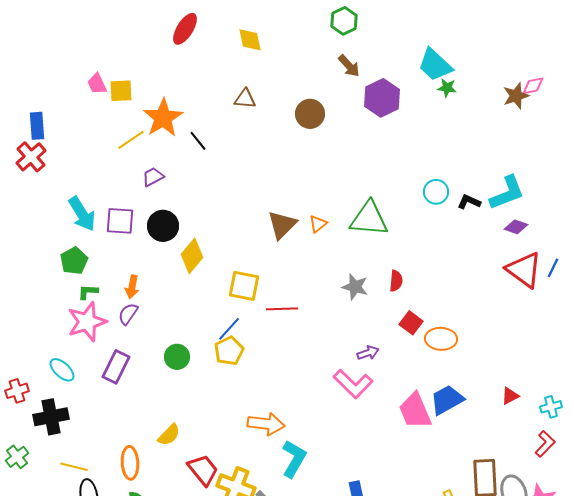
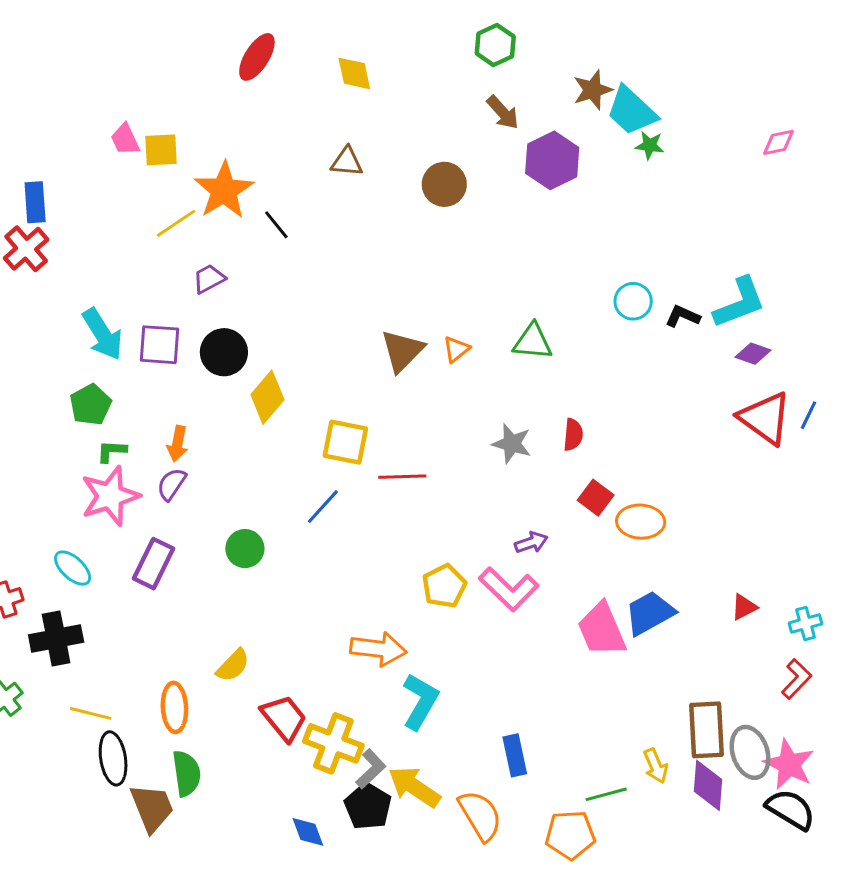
brown star: (516, 96) -> (593, 90), moved
green triangle: (369, 219) -> (533, 342), size x0.7
yellow pentagon: (229, 351) -> (444, 586), moved

